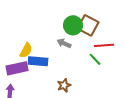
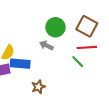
brown square: (88, 25) -> (87, 26), moved
brown star: (64, 85) -> (38, 87), moved

